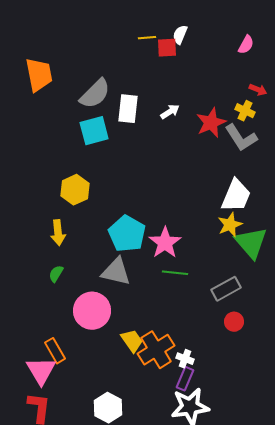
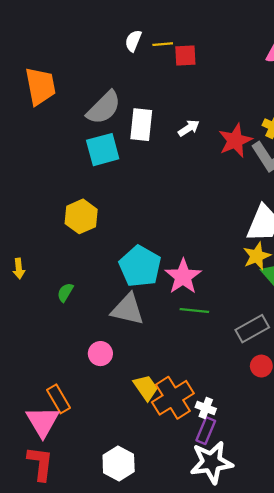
white semicircle: (180, 35) -> (133, 41), moved
yellow arrow: (58, 233) -> (19, 269), moved, size x0.7
green semicircle: (56, 274) -> (65, 292), moved
pink circle: (92, 311) -> (100, 354), size x0.6

